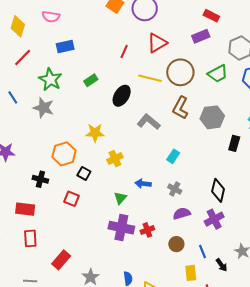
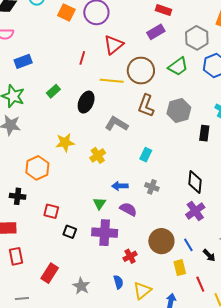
yellow cross: (115, 159) -> (98, 155), moved
black square: (84, 174) -> (70, 232), moved
purple semicircle: (182, 214) -> (128, 209), moved, turned 54
red cross: (147, 230) -> (130, 256), moved
brown circle: (176, 244) -> (161, 241), size x1.6

